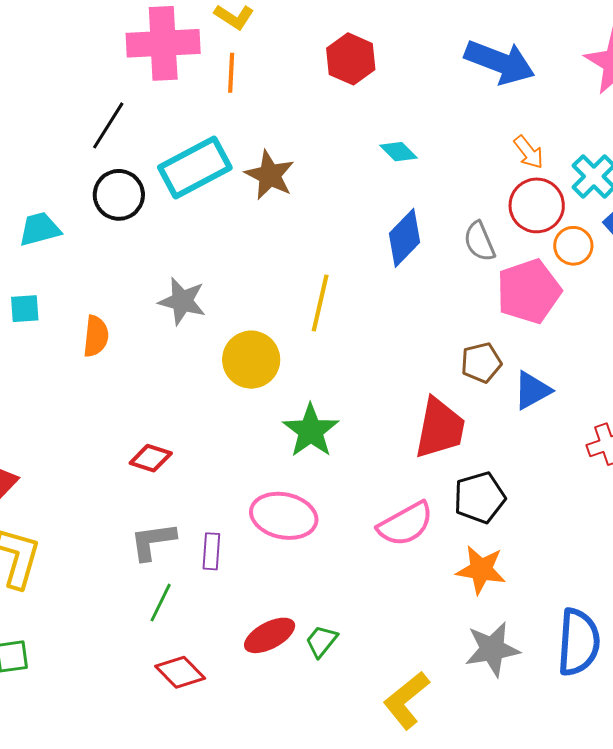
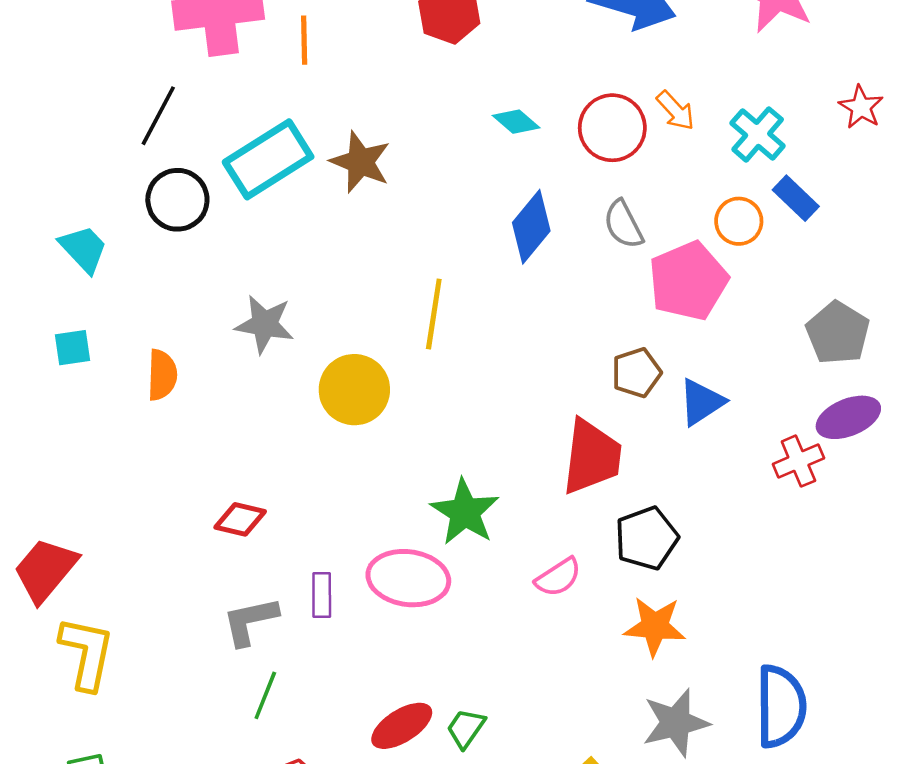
red circle: (537, 205) -> (612, 128), moved
cyan trapezoid: (40, 229) -> (83, 249), turned 66
green star: (311, 431) -> (465, 512), moved
pink semicircle: (406, 524) -> (558, 577), size x0.7
purple rectangle: (211, 551) -> (322, 595), moved

